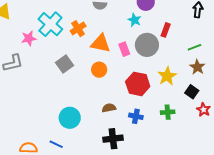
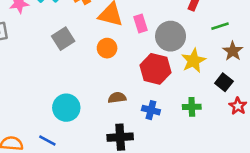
gray circle: (147, 45) -> (171, 36), moved
green line: (194, 47) -> (220, 26), moved

